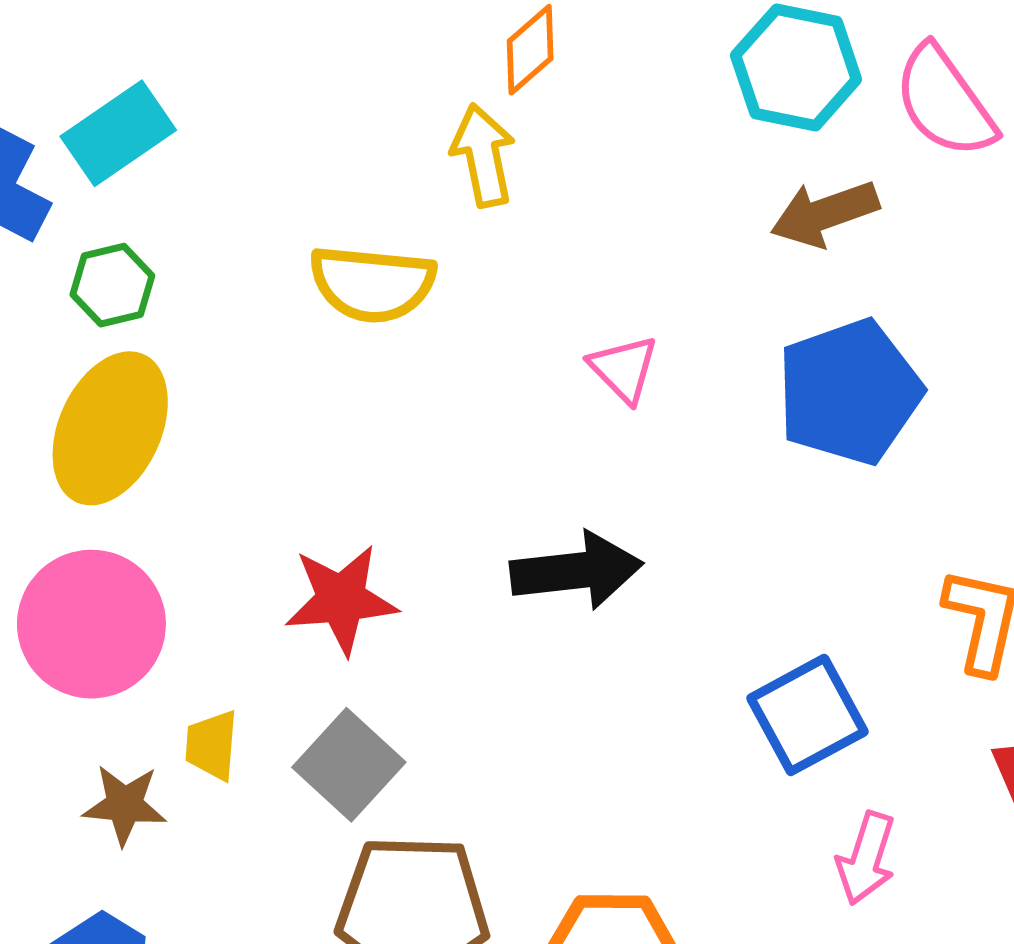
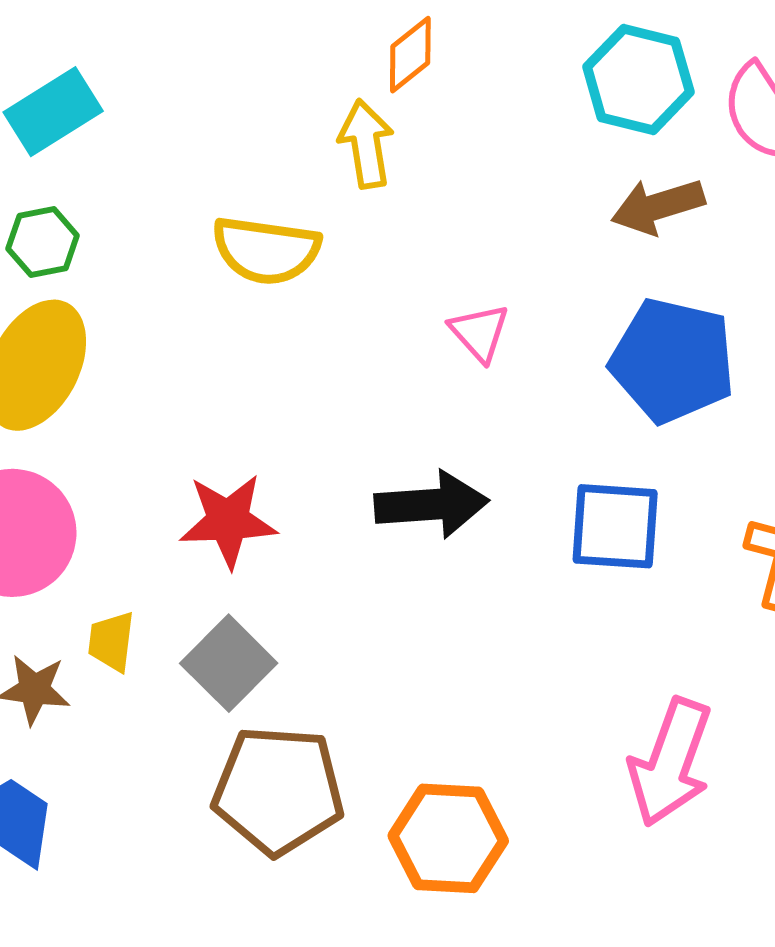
blue pentagon: (849, 392) -> (673, 361), turned 30
blue square: (807, 715) -> (615, 526), moved, turned 30
pink arrow: (866, 858) -> (670, 762), size x1.6

